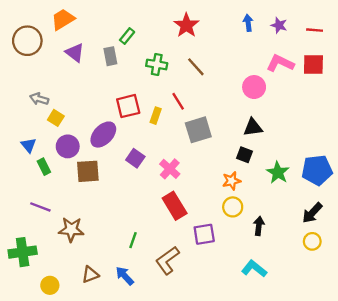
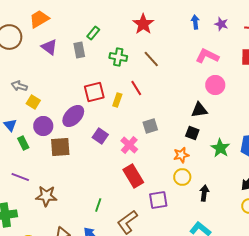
pink L-shape: (280, 63) -> (207, 56), moved
pink circle: (254, 87) -> (215, 85), moved
gray square: (198, 130) -> (150, 126), moved, size x0.7

